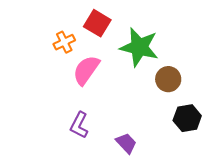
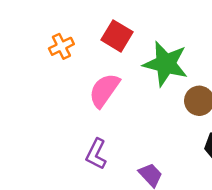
orange cross: (64, 42) -> (61, 46), moved

